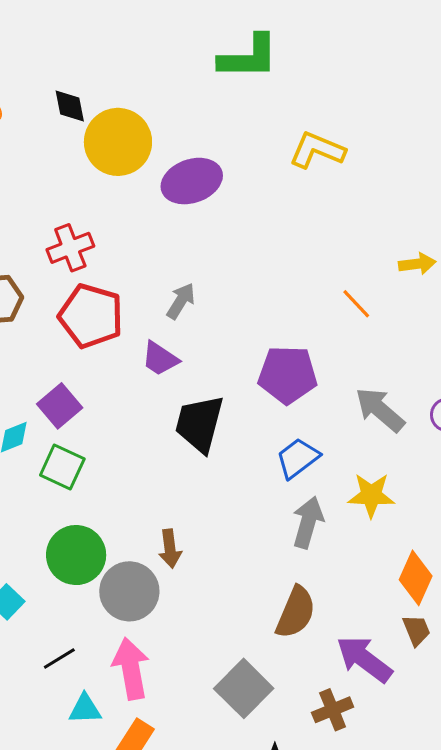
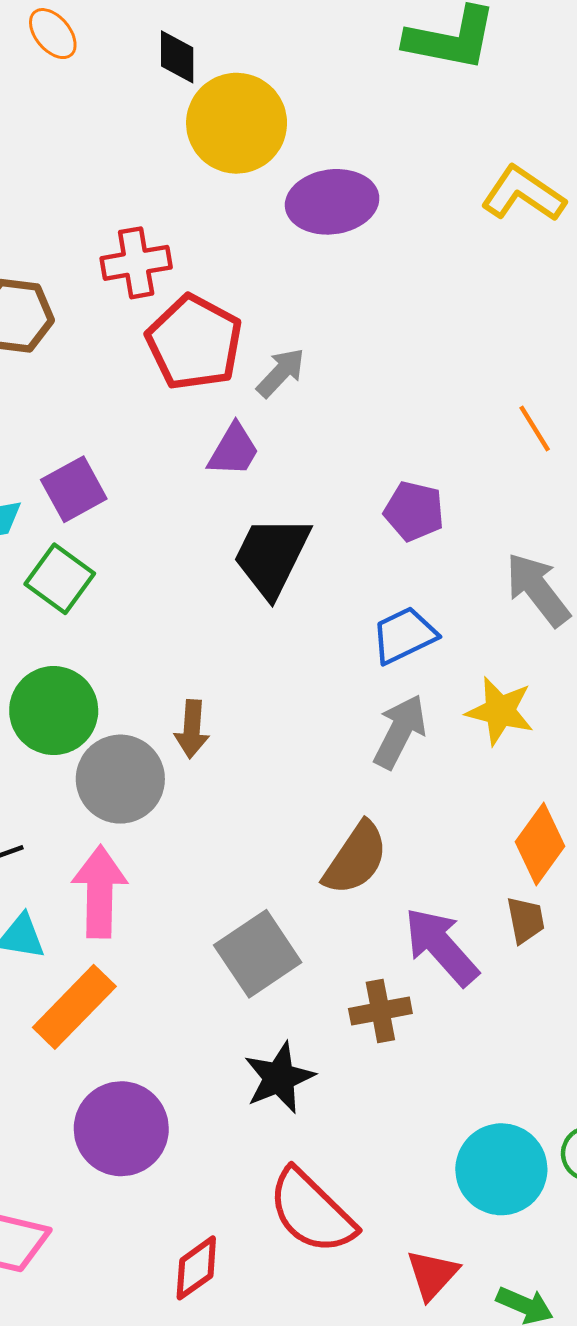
red pentagon: (91, 316) -> (194, 342), moved
purple trapezoid: (160, 359) -> (234, 450), turned -105
purple pentagon: (288, 375) -> (414, 511), size x0.7

